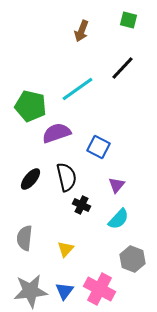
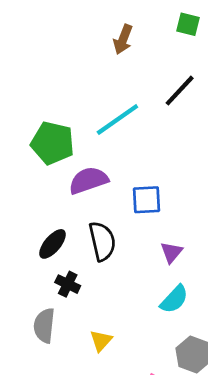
blue square: (98, 147) -> (147, 200), turned -30
black cross: (81, 205) -> (68, 284), moved

